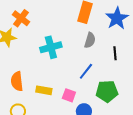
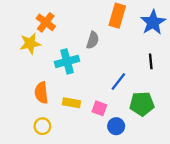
gray semicircle: (90, 40) -> (93, 40), moved
cyan cross: (51, 47) -> (67, 61), moved

